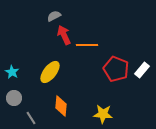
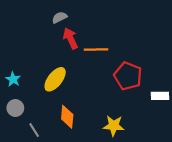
white rectangle: (142, 70) -> (160, 96), moved, turned 49

